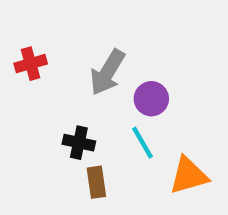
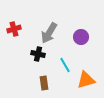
purple circle: (151, 99) -> (81, 37), moved
black cross: (79, 143) -> (38, 54), moved

